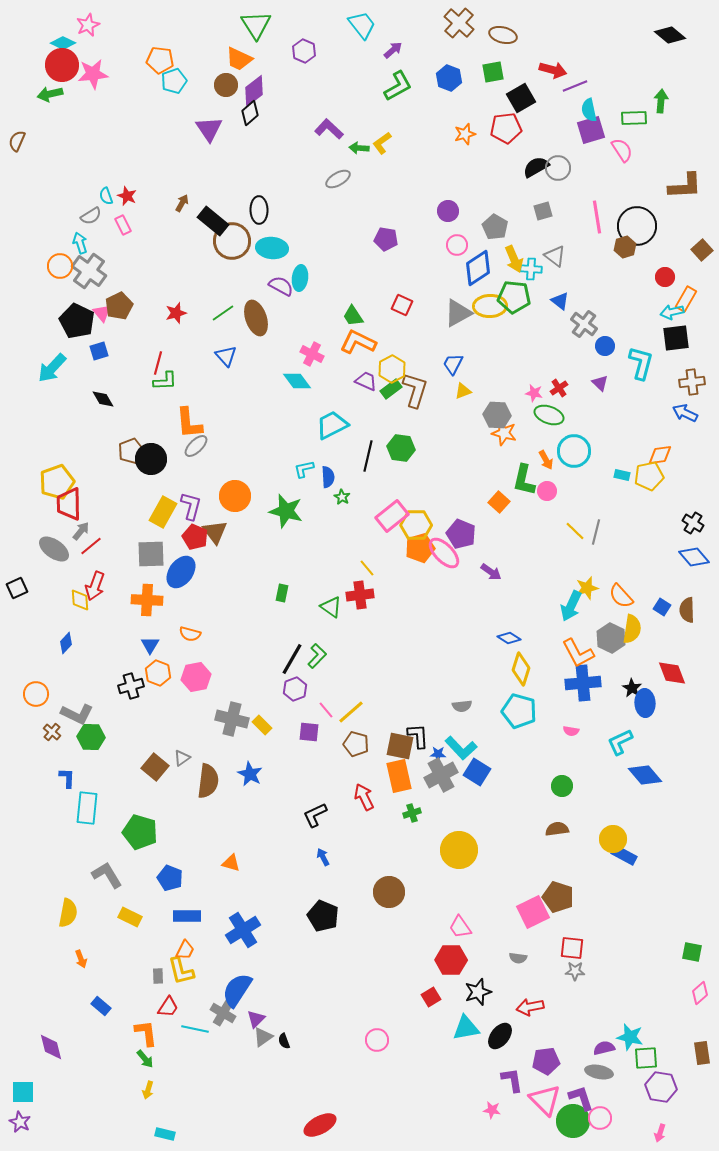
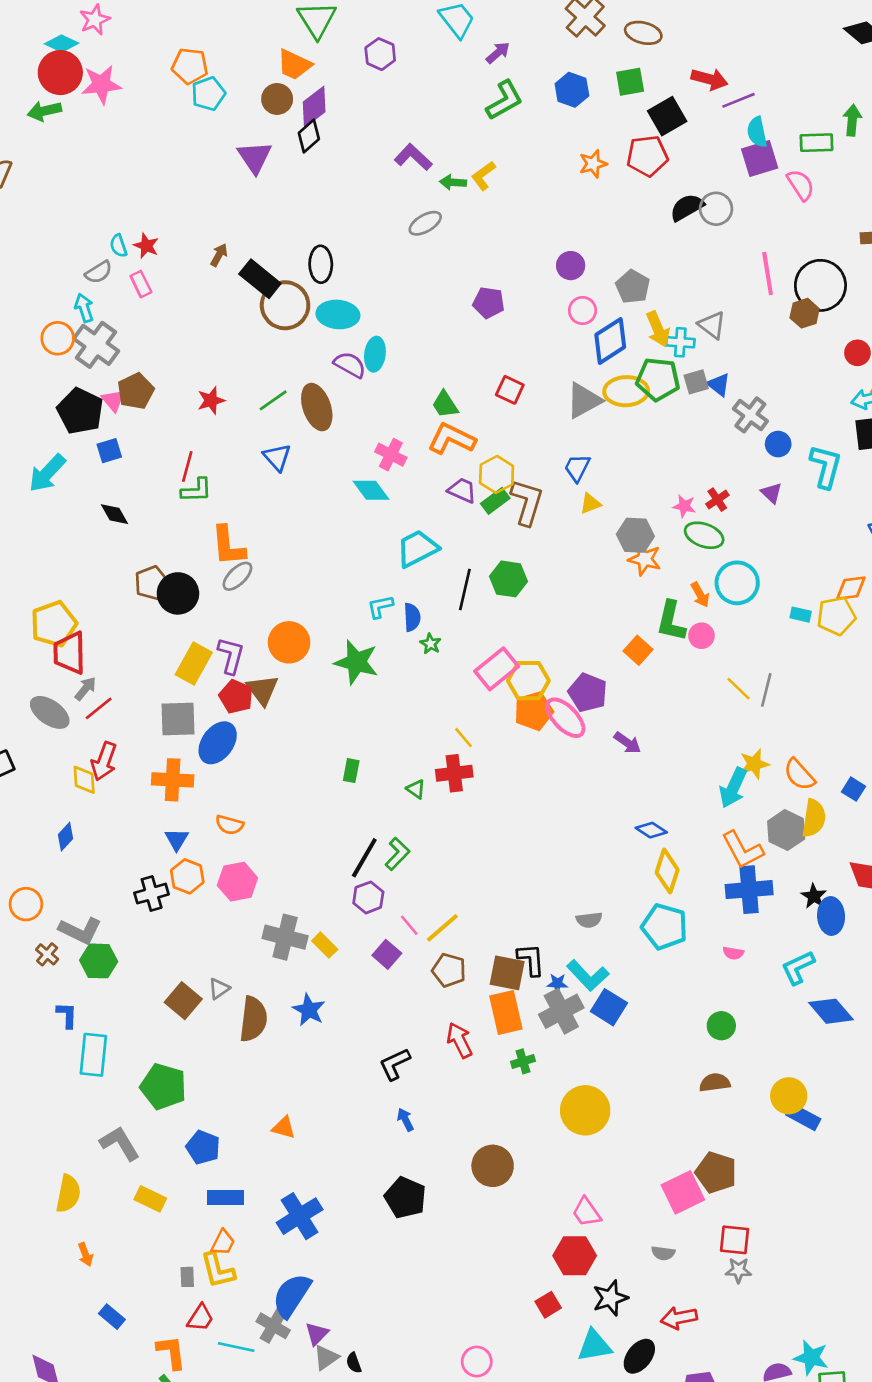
gray square: (543, 211) -> (696, 382), moved
green triangle: (331, 607) -> (416, 789), size x0.7
purple square: (309, 732) -> (387, 954), turned 35

